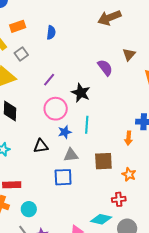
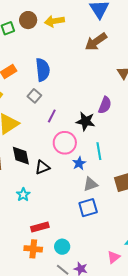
blue semicircle: (51, 33) -> (43, 70), size x1.6
gray square: (21, 54) -> (34, 96), moved
purple semicircle: (105, 68) -> (105, 105), moved, turned 72
black triangle: (41, 146) -> (42, 167), moved

